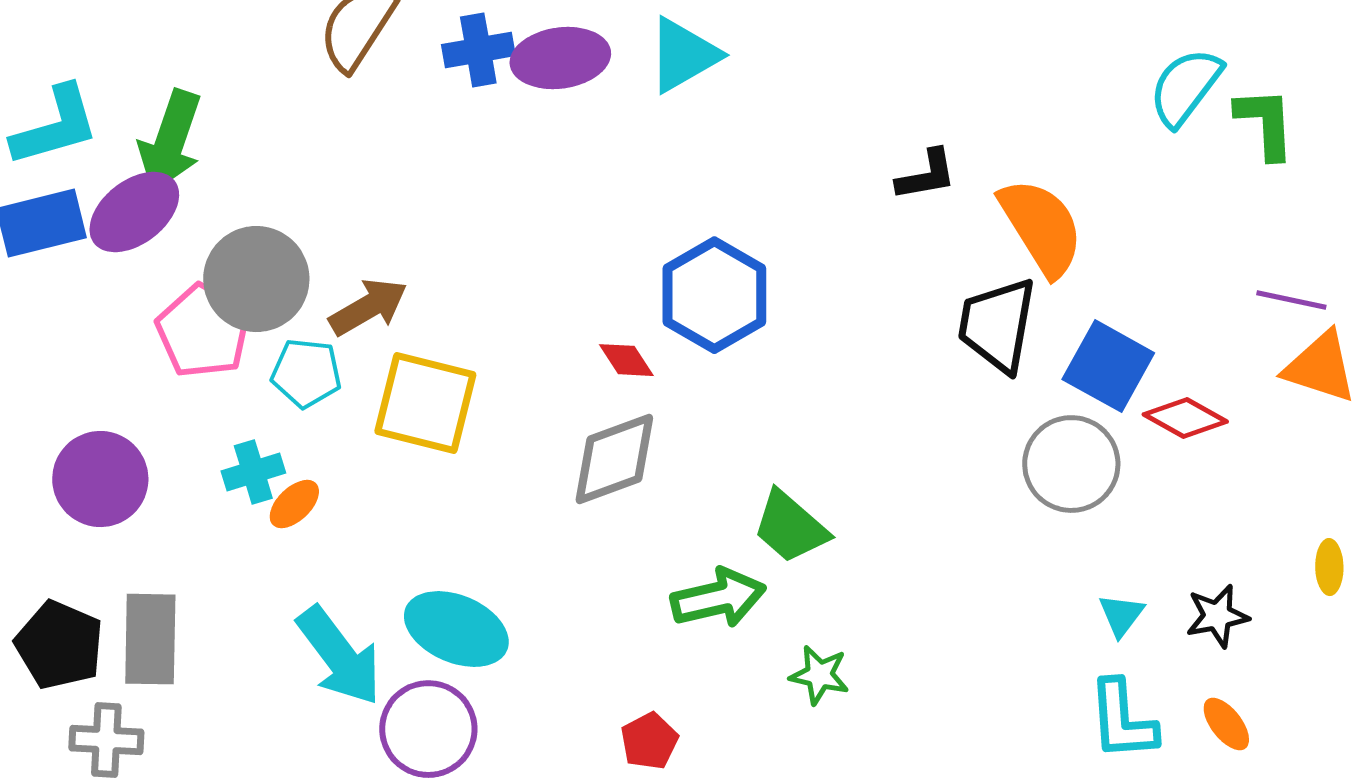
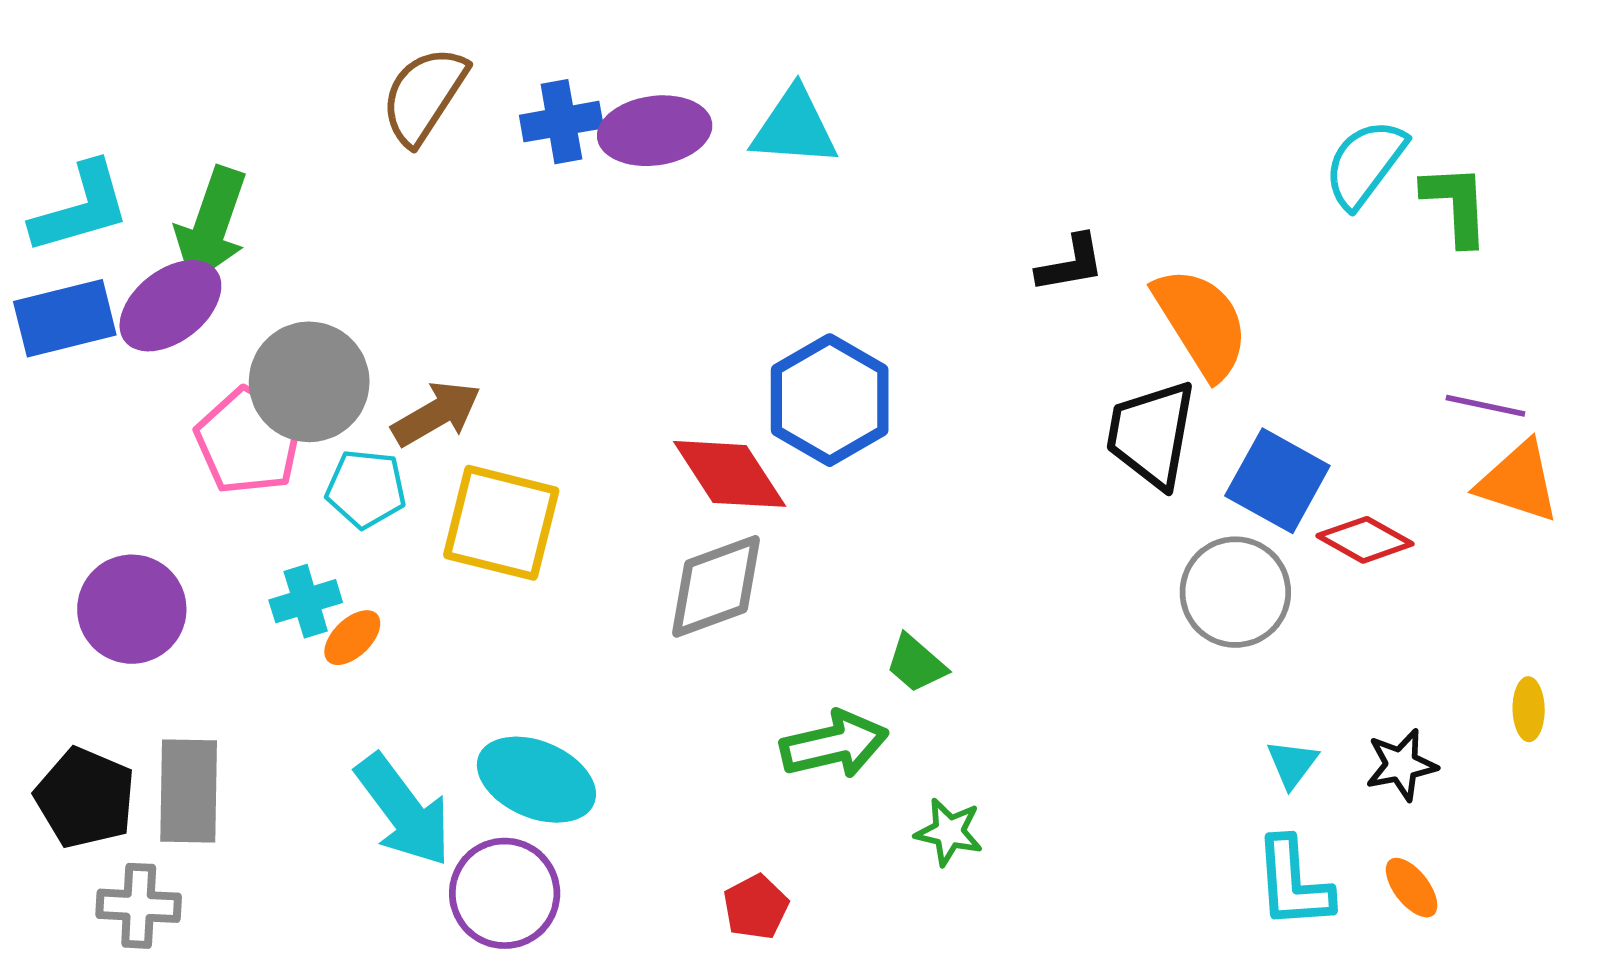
cyan triangle: (683, 55) -> (794, 127), turned 34
red diamond: (626, 360) -> (730, 474), size x1.8
green trapezoid: (790, 527) -> (916, 664), size x0.7

